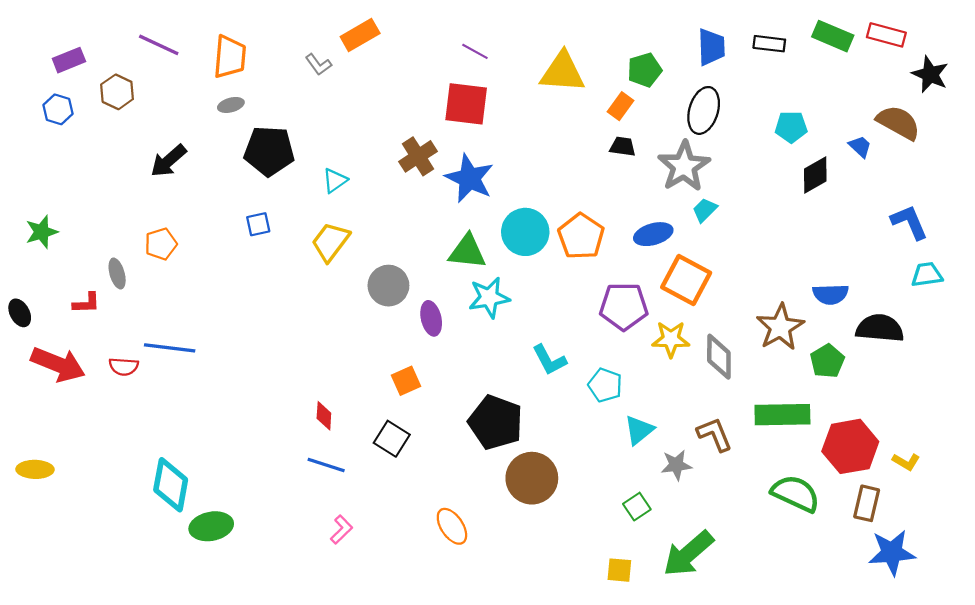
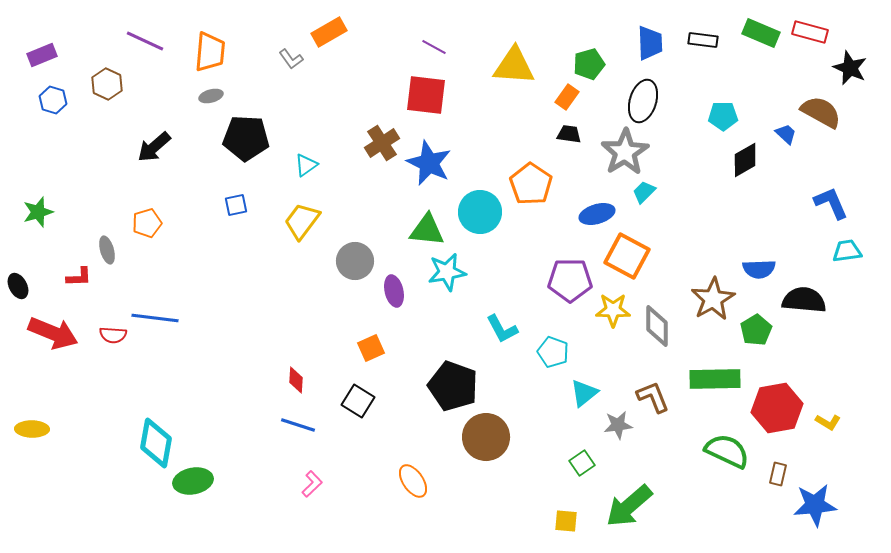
purple rectangle: (69, 60) -> (42, 55), moved
orange pentagon: (581, 236) -> (531, 184), moved
brown rectangle: (867, 503) -> (778, 474), moved, size x0.7

